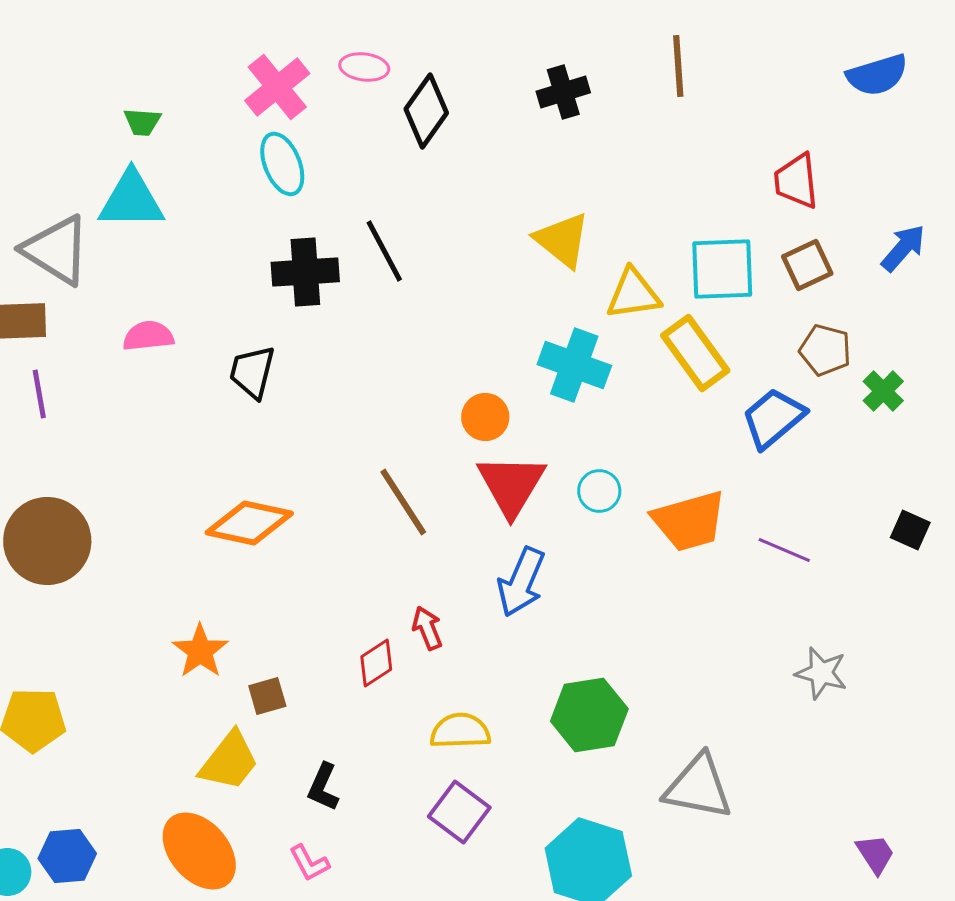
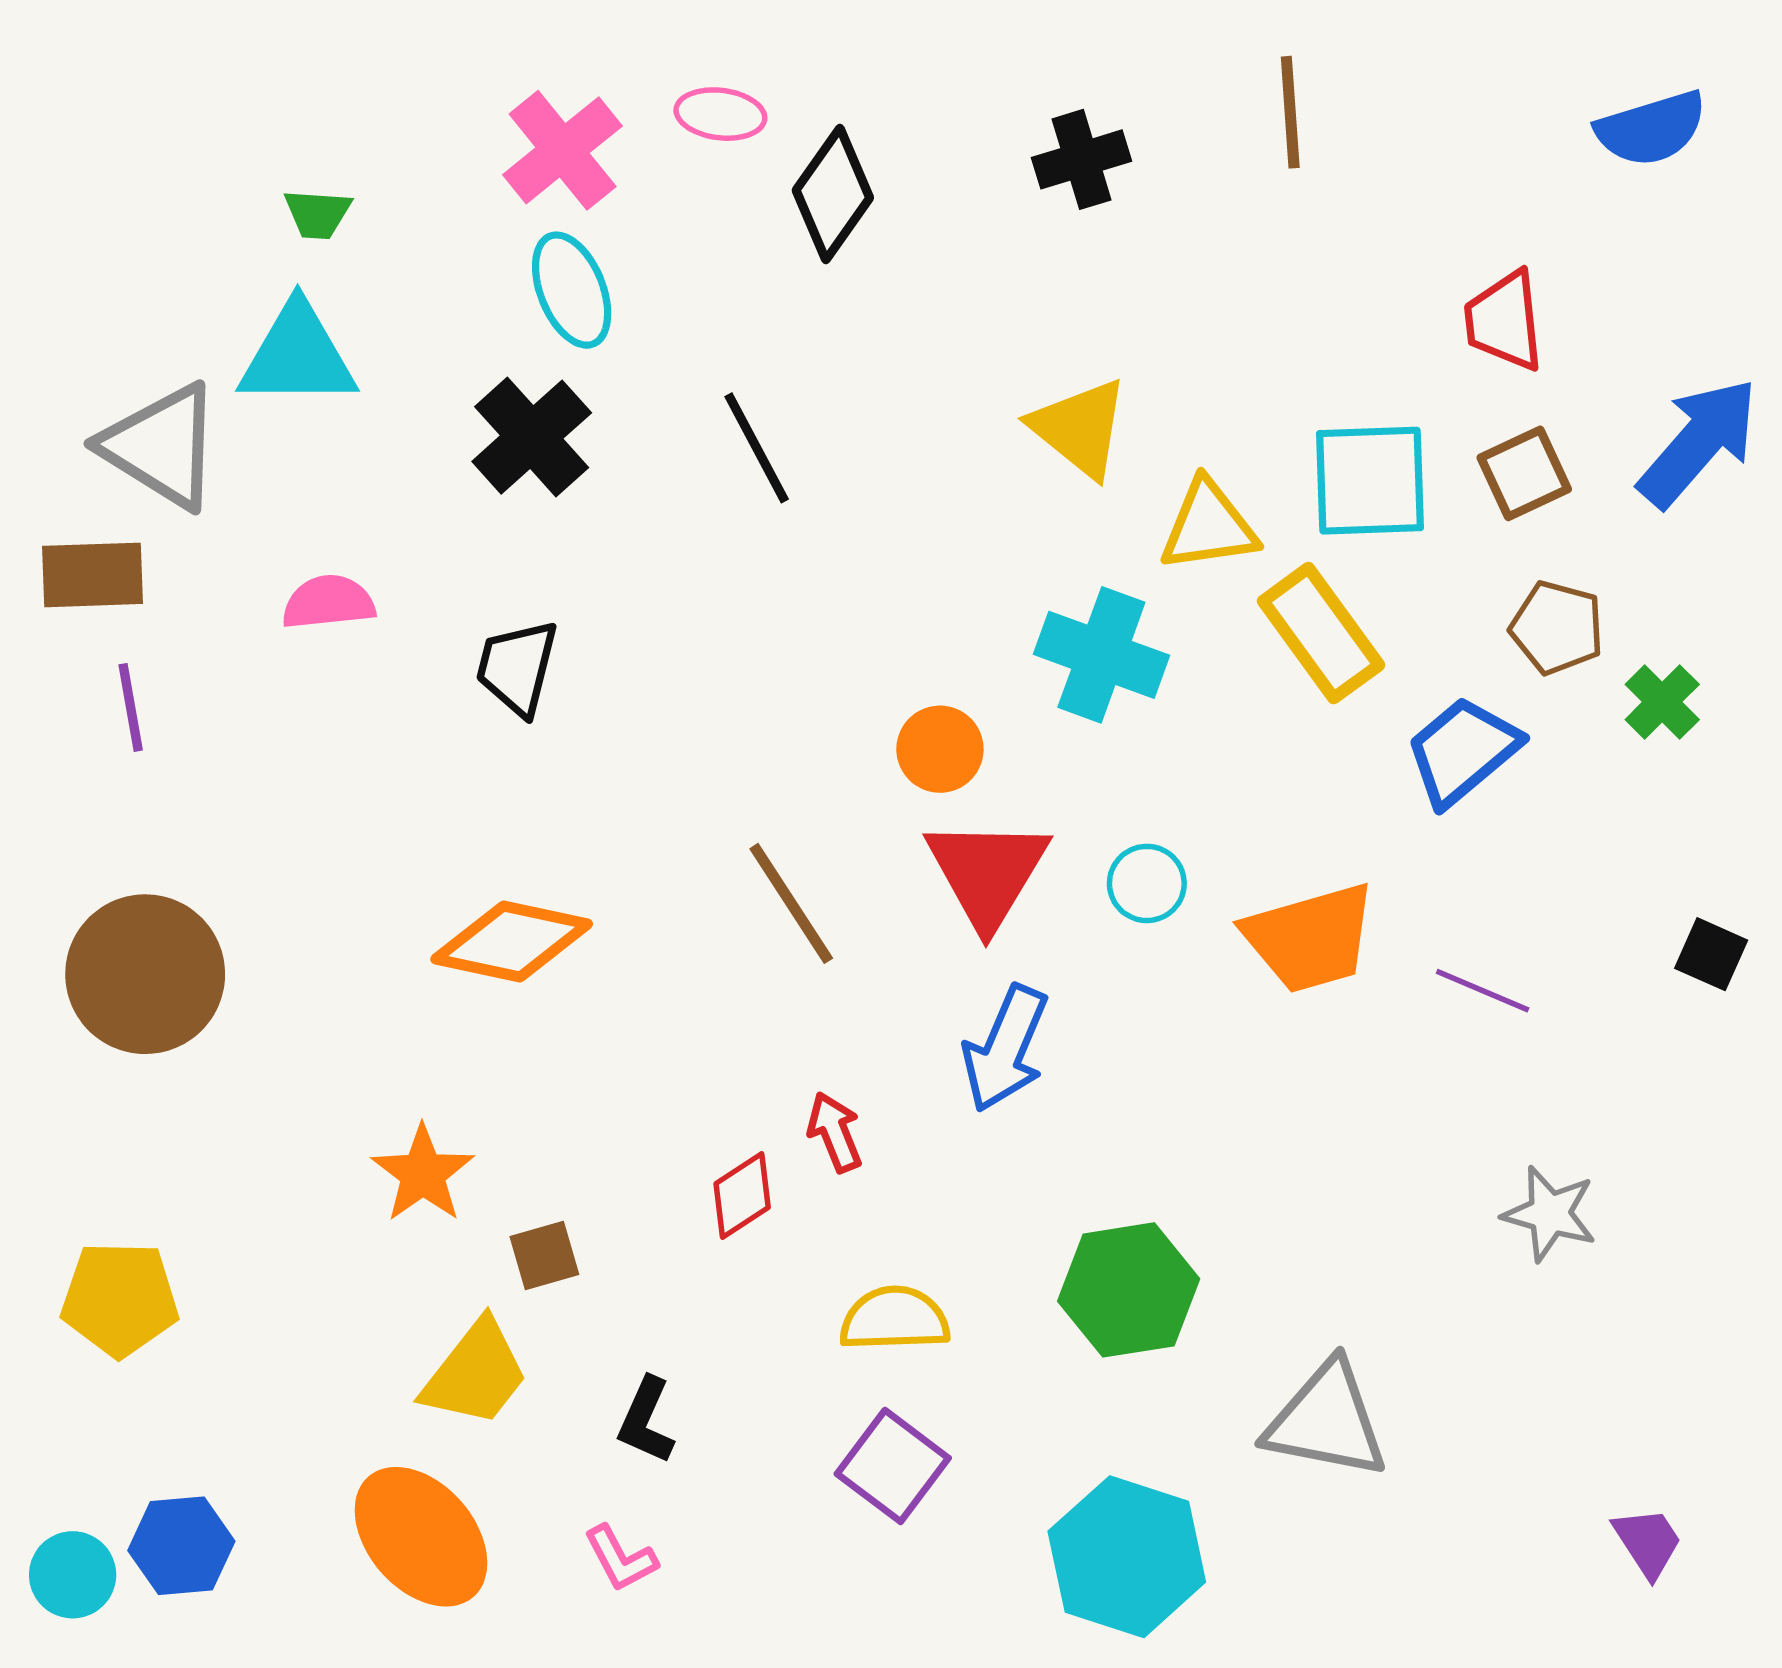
blue arrow: (903, 248) -> (1698, 443), size x1.5
black cross: (305, 272) -> (532, 437), moved, turned -38

